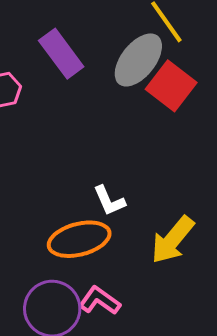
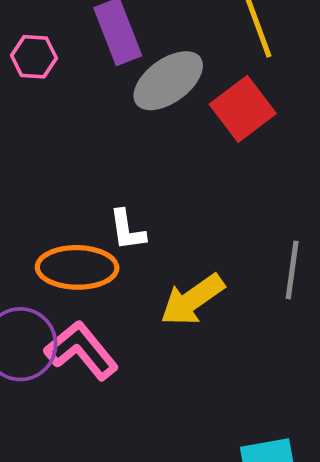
gray ellipse: (138, 60) -> (168, 81), moved
pink L-shape: (100, 301) -> (82, 350), size x1.4

